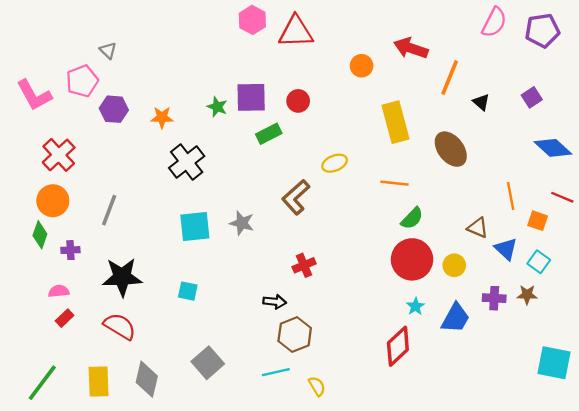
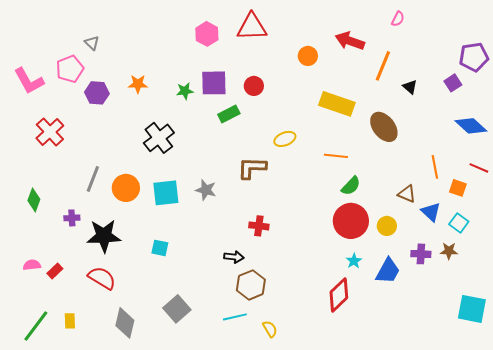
pink hexagon: (252, 20) -> (207, 34), moved
pink semicircle: (494, 22) -> (398, 19), moved, size x0.6
purple pentagon: (542, 31) -> (474, 57), moved
green star: (217, 107) -> (185, 91), turned -30
orange star: (162, 117) -> (138, 84), moved
yellow rectangle: (396, 122) -> (337, 104), turned -56
brown L-shape: (296, 197) -> (252, 168), turned 44
orange circle: (53, 201) -> (126, 188), moved
purple cross: (70, 250) -> (72, 218), moved
red cross: (304, 265) -> (259, 226), turned 30
pink semicircle: (59, 291) -> (32, 265), moved
yellow rectangle: (99, 381) -> (70, 321), moved, size x0.6

